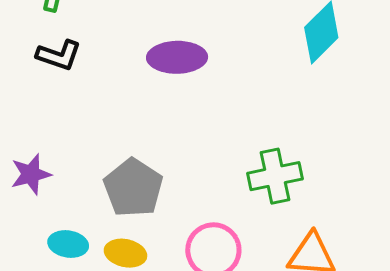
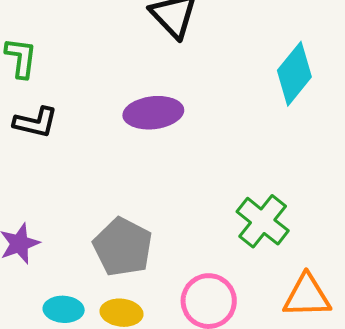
green cross: (275, 176) -> (263, 221), turned -34

